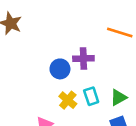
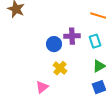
cyan rectangle: (91, 96) -> (95, 41), moved

